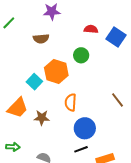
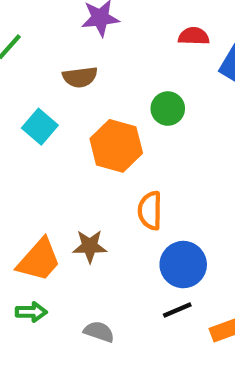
red semicircle: (91, 29) -> (194, 36), moved
cyan square: (34, 82) -> (40, 127), moved
orange trapezoid: (18, 108) -> (39, 260), moved

